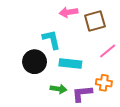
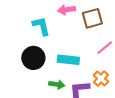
cyan L-shape: (51, 39) -> (41, 26), moved
orange cross: (104, 83) -> (101, 79), turned 35

